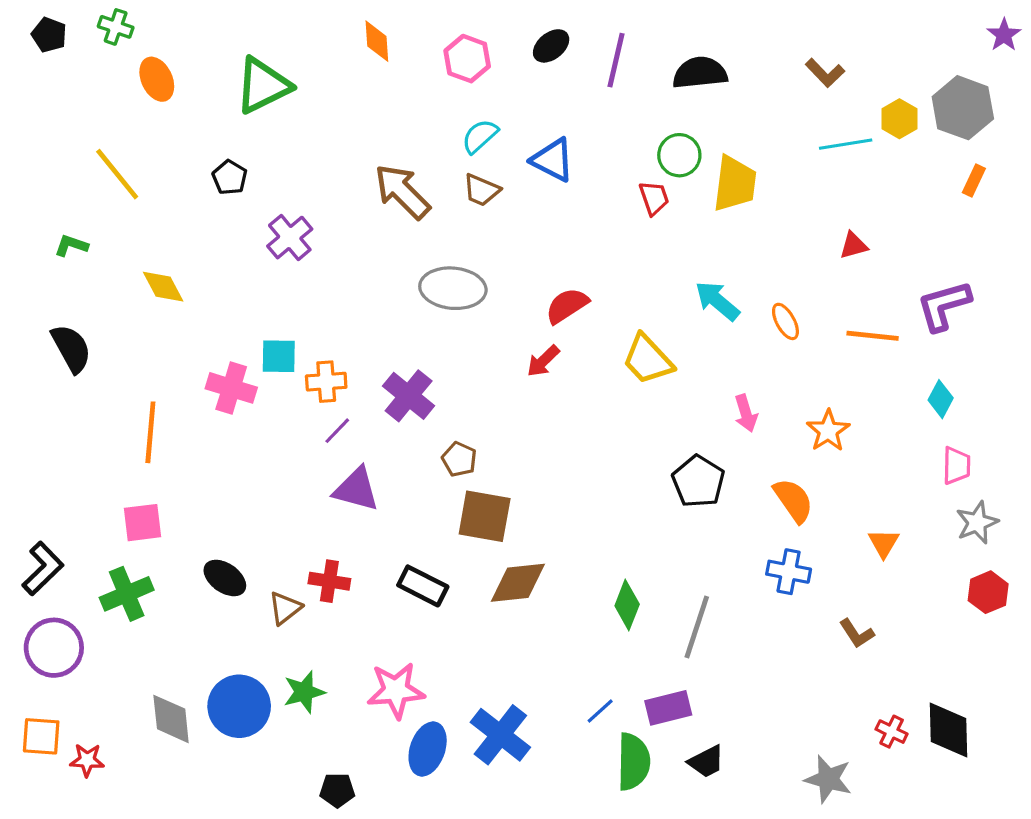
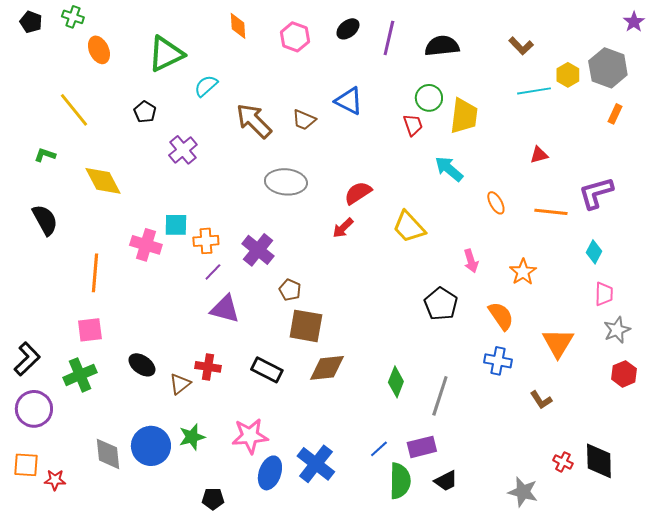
cyan semicircle: (480, 136) -> (206, 86), moved
yellow diamond: (163, 287) -> (103, 181), size x1.4
cyan arrow: (717, 301) -> (449, 169), moved
orange triangle: (884, 543) -> (558, 343), size x1.6

